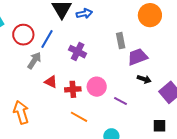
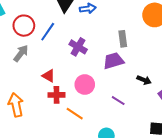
purple trapezoid: (138, 57) -> (113, 61), moved
gray arrow: (34, 61) -> (21, 53), moved
pink circle: (97, 87) -> (85, 85), moved
red cross: (73, 89) -> (56, 95), moved

